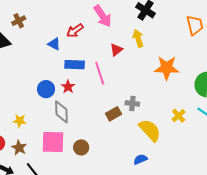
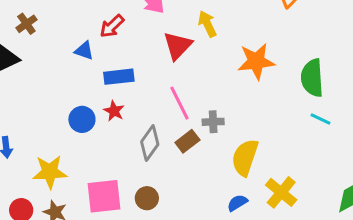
red triangle: (116, 50) -> (178, 46), size x1.5
pink line: (100, 73) -> (180, 103), moved
gray diamond: (61, 112) -> (150, 143), moved, turned 45
yellow cross: (179, 116) -> (281, 192), moved, size x1.5
yellow star: (20, 121) -> (50, 172), size x1.6
yellow semicircle: (150, 130) -> (245, 157), turned -110

